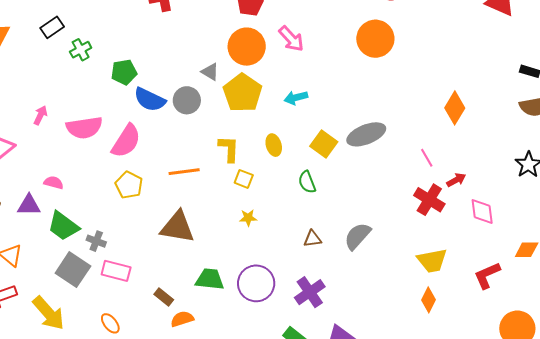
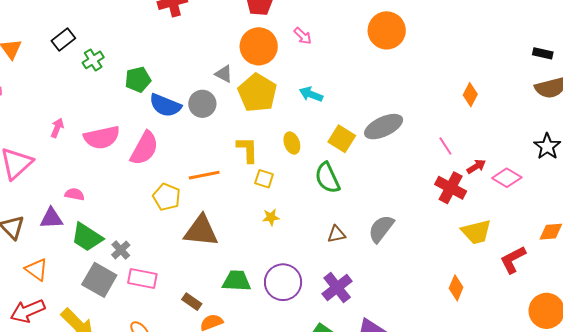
pink arrow: (291, 39) -> (303, 36), size x0.7
cyan arrow: (296, 98) -> (311, 94), turned 40
orange diamond: (455, 108) -> (470, 95), size x0.7
green semicircle: (307, 182) -> (327, 178), size x1.4
yellow pentagon: (129, 185) -> (167, 197), moved
pink diamond: (482, 211) -> (507, 178), moved, turned -48
gray cross: (96, 241) -> (121, 250), turned 30
yellow trapezoid: (432, 261) -> (476, 232), moved

